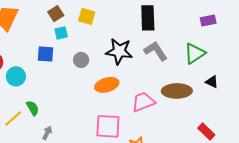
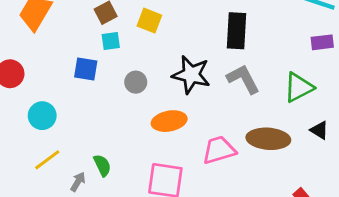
cyan circle: (16, 76) -> (42, 116), moved
green semicircle: (33, 108) -> (102, 165), moved
yellow line: (13, 119) -> (47, 160), moved

